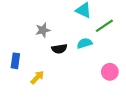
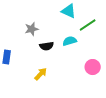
yellow arrow: (37, 77) -> (41, 74), moved

